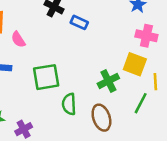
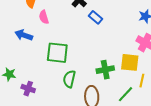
yellow square: (135, 64) -> (130, 62), turned -30
purple cross: (24, 129) -> (28, 89), turned 32

